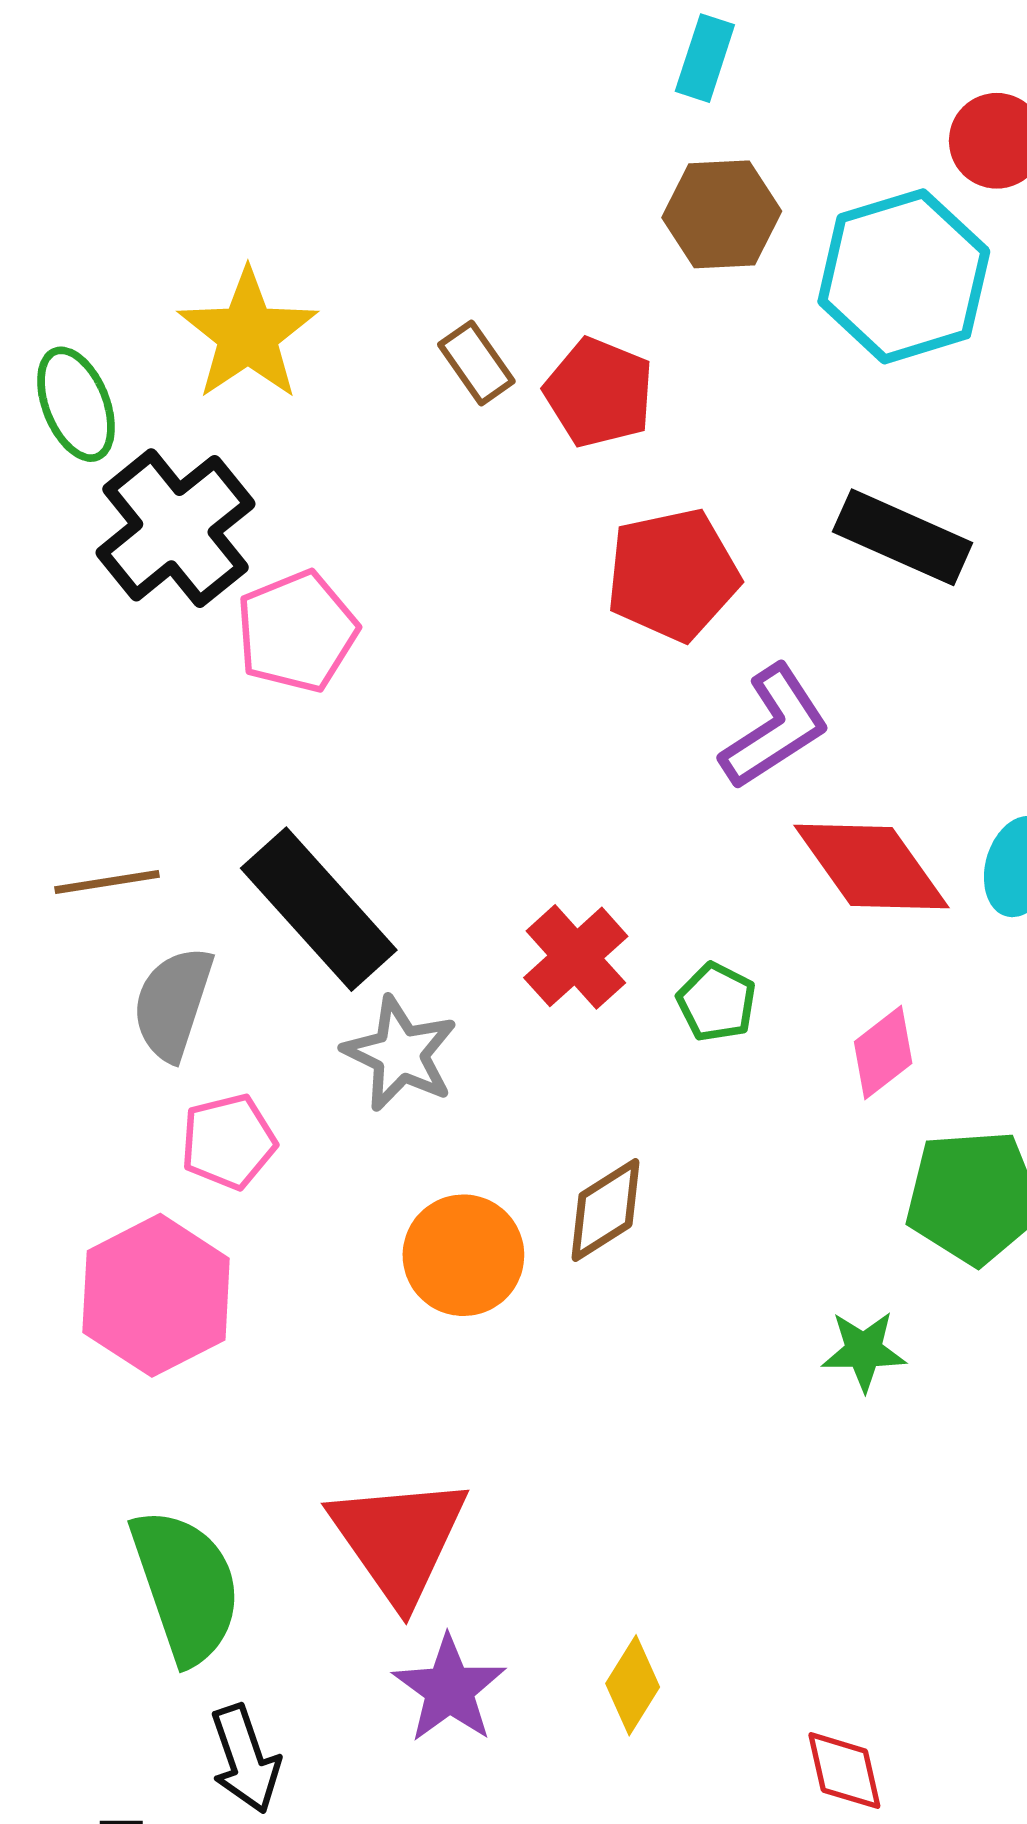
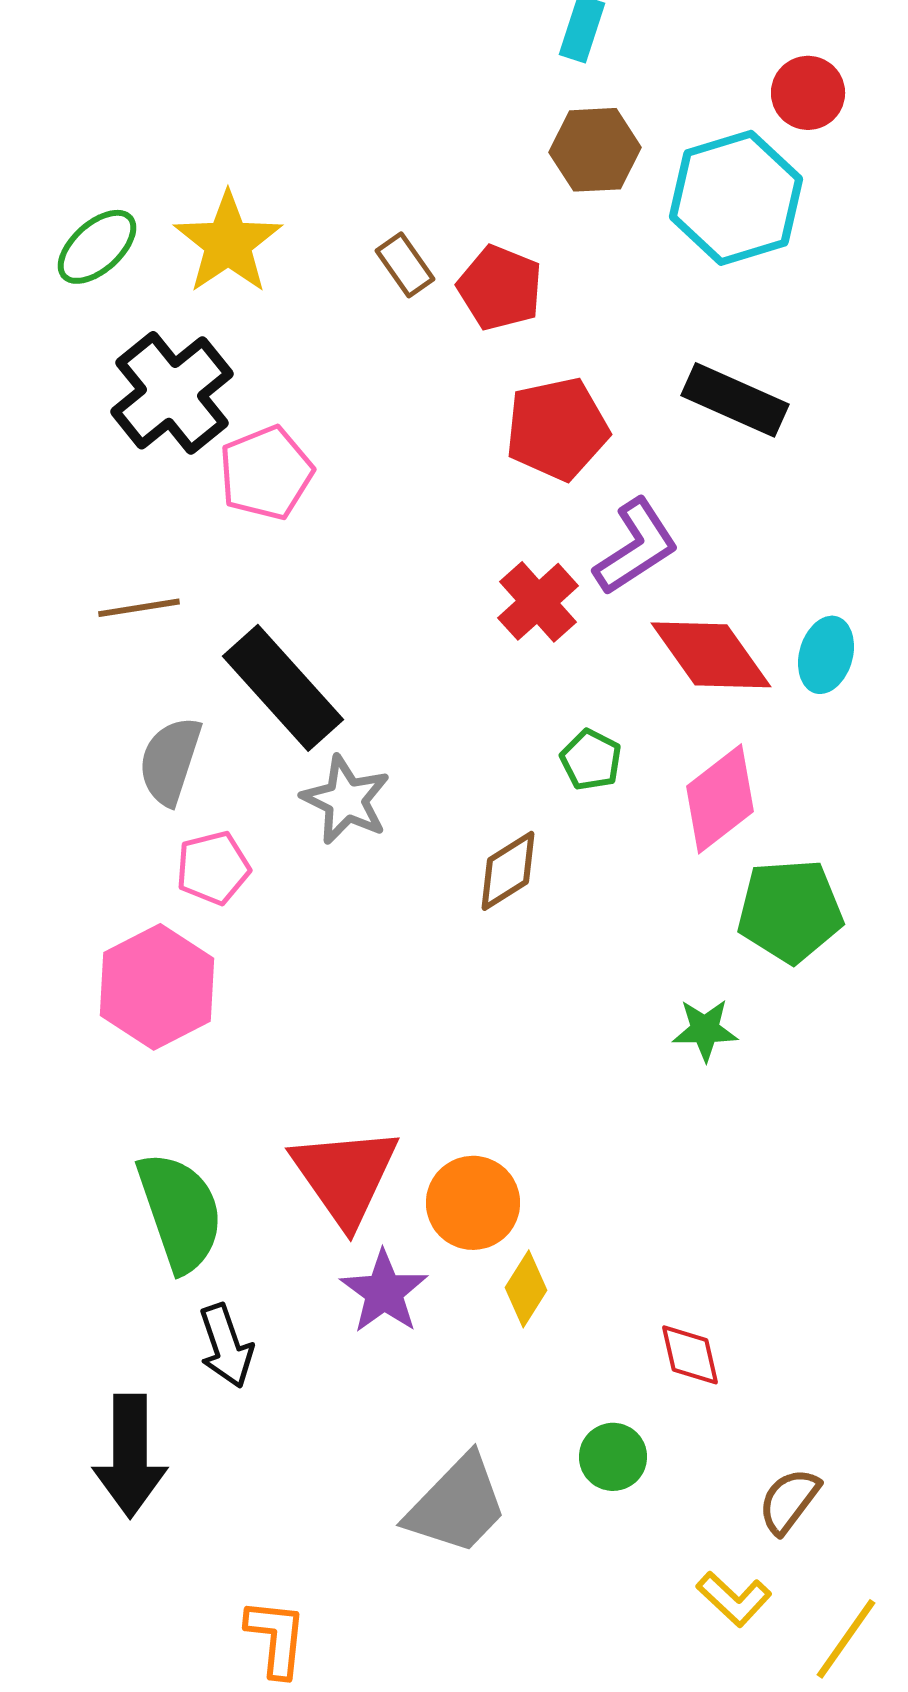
green ellipse: (76, 404) -> (97, 247), moved, turned 70
brown line: (107, 882) -> (139, 608), moved
red cross: (576, 957) -> (538, 602), moved
pink diamond: (883, 1052) -> (720, 799), size x1.5
brown diamond: (605, 1210) -> (508, 871), moved
orange circle: (463, 1255) -> (473, 1203), moved

